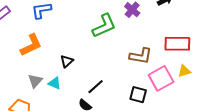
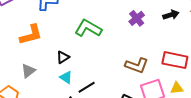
green L-shape: (104, 26) -> (88, 28), moved, turned -136
cyan triangle: (55, 83) -> (66, 77), moved

